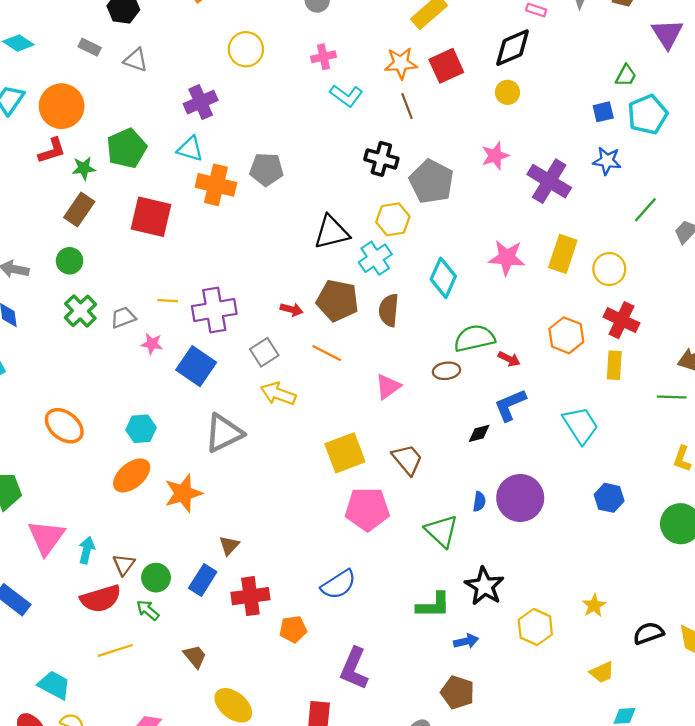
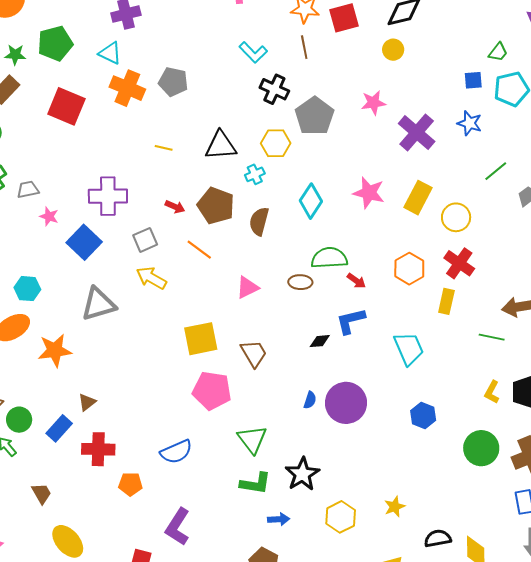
cyan L-shape: (346, 96) -> (253, 52), moved
cyan cross: (375, 258) -> (255, 174), size x0.7
yellow line: (168, 301) -> (164, 148), moved
green triangle: (442, 531) -> (252, 439), moved

